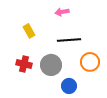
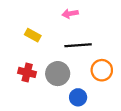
yellow rectangle: (29, 31) -> (33, 35), turned -32

